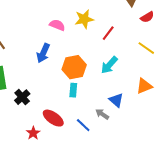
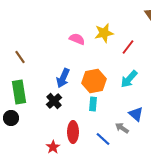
blue arrow: (43, 53) -> (63, 78), moved
black cross: (22, 97) -> (54, 101), moved
red ellipse: (53, 118) -> (73, 132), turned 55

